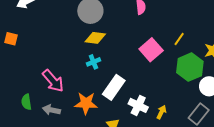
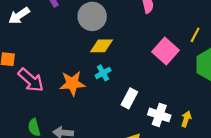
pink arrow: (53, 81) -> (31, 80), moved
white rectangle: (114, 87) -> (129, 98), size x0.7
orange star: (86, 103) -> (72, 83), moved

